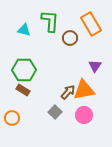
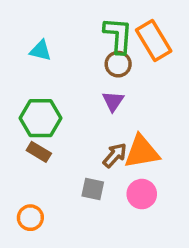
green L-shape: (50, 21) -> (118, 35), moved
purple triangle: (95, 66) -> (113, 101), moved
gray square: (55, 112) -> (93, 189), turned -32
orange circle: (12, 118) -> (30, 218), moved

